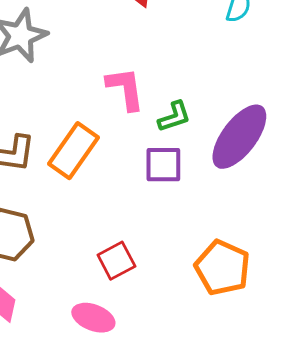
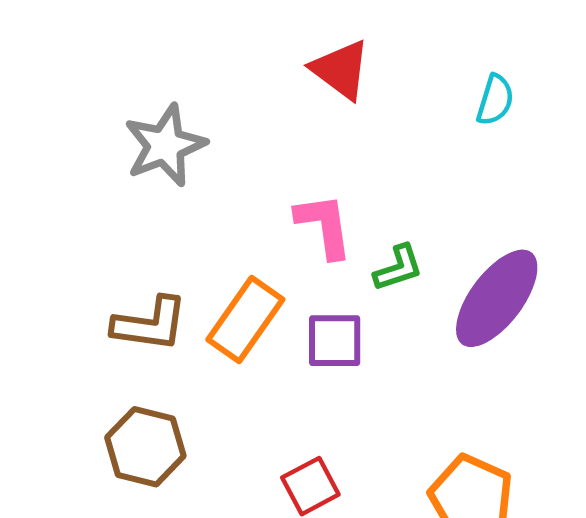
purple square: (163, 165) -> (335, 341), moved

